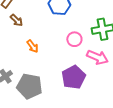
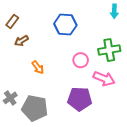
brown arrow: (16, 20) -> (21, 41), turned 104
purple pentagon: (73, 77) -> (80, 99), turned 30

